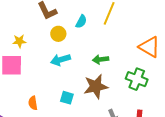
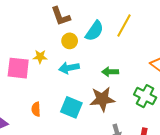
cyan semicircle: (81, 22) -> (94, 31), size x1.5
yellow star: (19, 41) -> (40, 57), moved
cyan square: (67, 98) -> (71, 107), size x1.5

